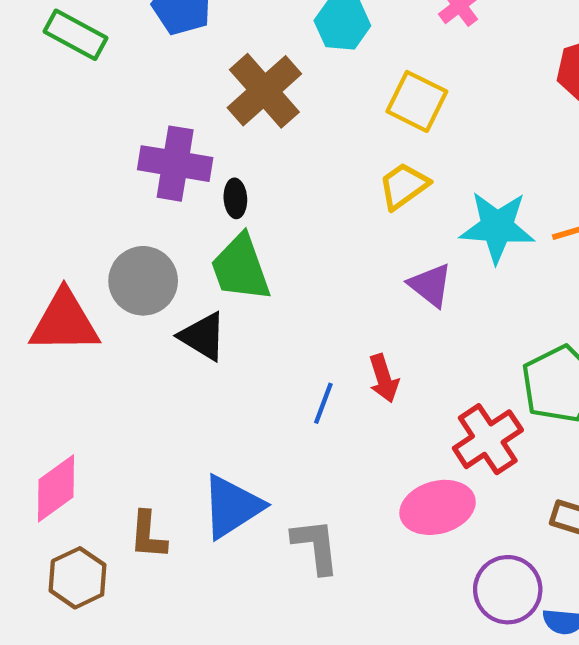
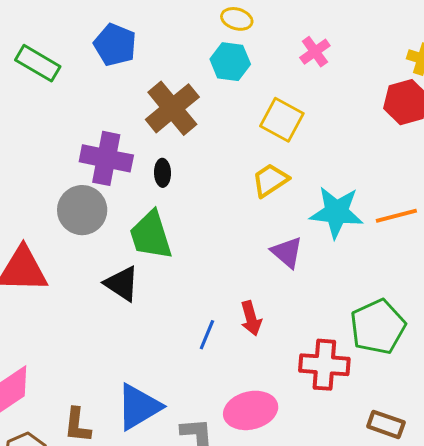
black ellipse: (235, 198) -> (163, 173), moved
gray circle: (143, 281) -> (82, 210), moved
red cross: (488, 439) -> (324, 365), turned 36
pink ellipse: (438, 507) -> (251, 410), moved

